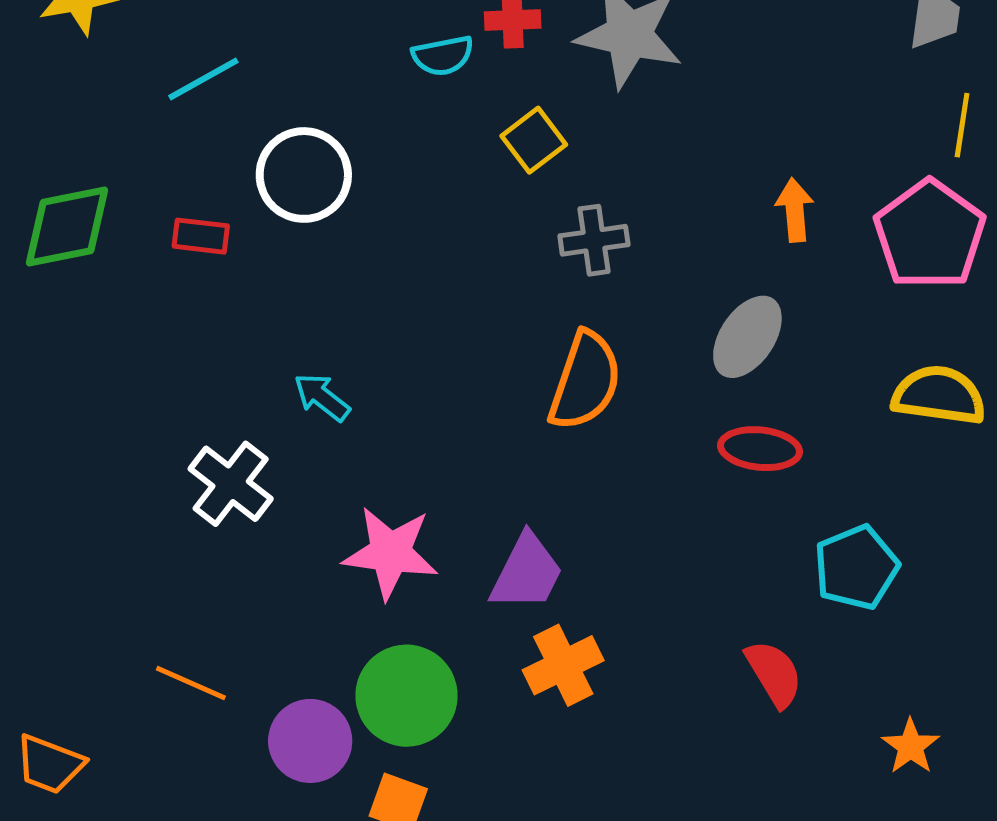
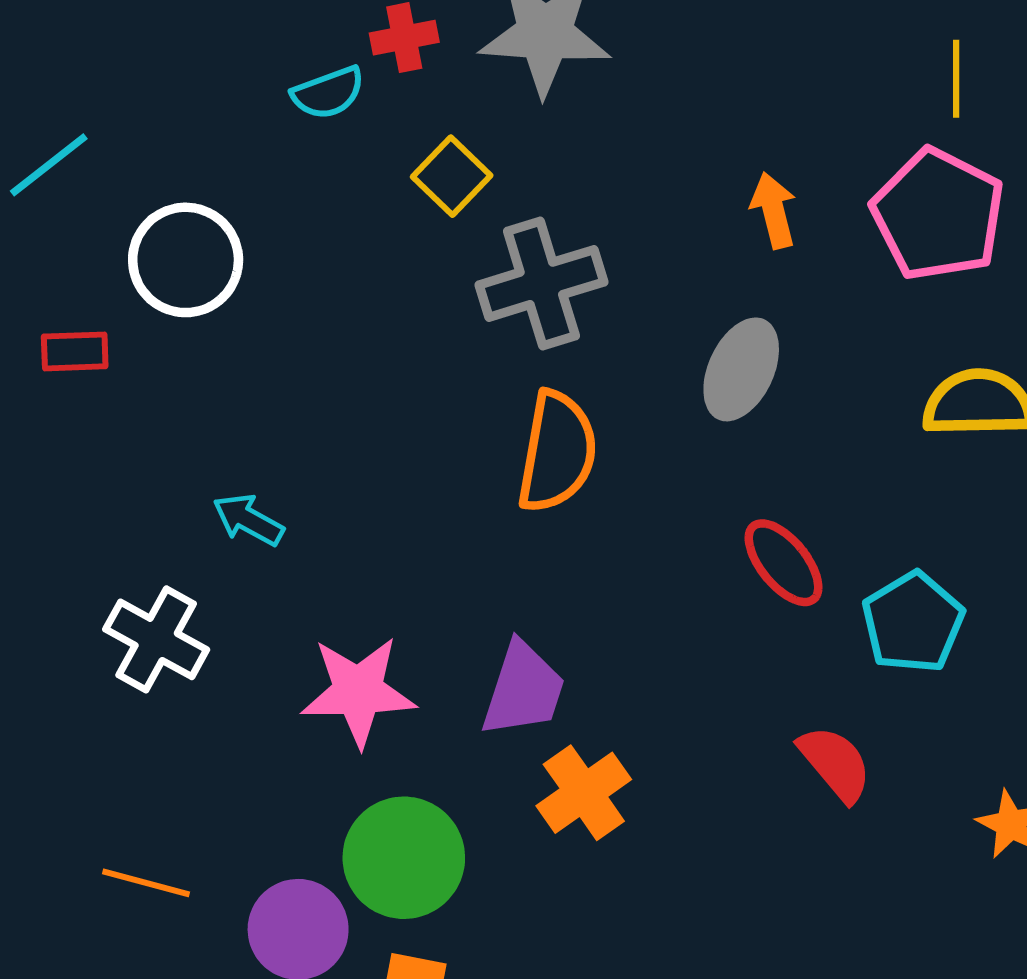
gray cross: (594, 240) -> (541, 283), size x1.5
red ellipse: (760, 449) -> (784, 563), moved, turned 54

